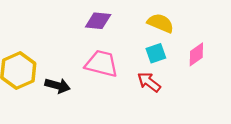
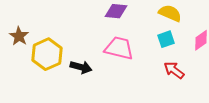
red arrow: (149, 82) -> (174, 70), moved

